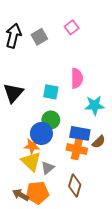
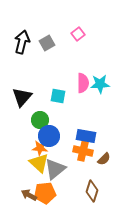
cyan star: (95, 105) -> (100, 84), moved
green circle: (51, 120) -> (40, 120), moved
brown semicircle: (99, 142) -> (104, 159), moved
gray triangle: (48, 168) -> (55, 169), size x1.6
brown diamond: (75, 185) -> (92, 191), moved

